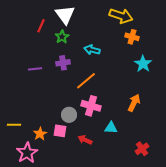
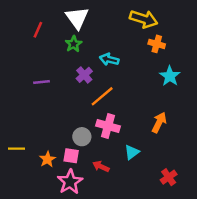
red line: (41, 26) -> (38, 30), moved
purple cross: (63, 63) -> (84, 75), moved, turned -32
cyan triangle: (111, 128) -> (132, 152), turned -40
pink star: (27, 153) -> (70, 182), moved

